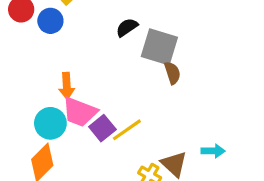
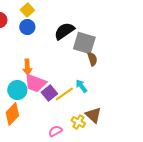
blue circle: (50, 21) -> (27, 27), moved
black semicircle: (127, 27) -> (64, 31), size x1.5
cyan arrow: (213, 151) -> (81, 86), moved, turned -128

